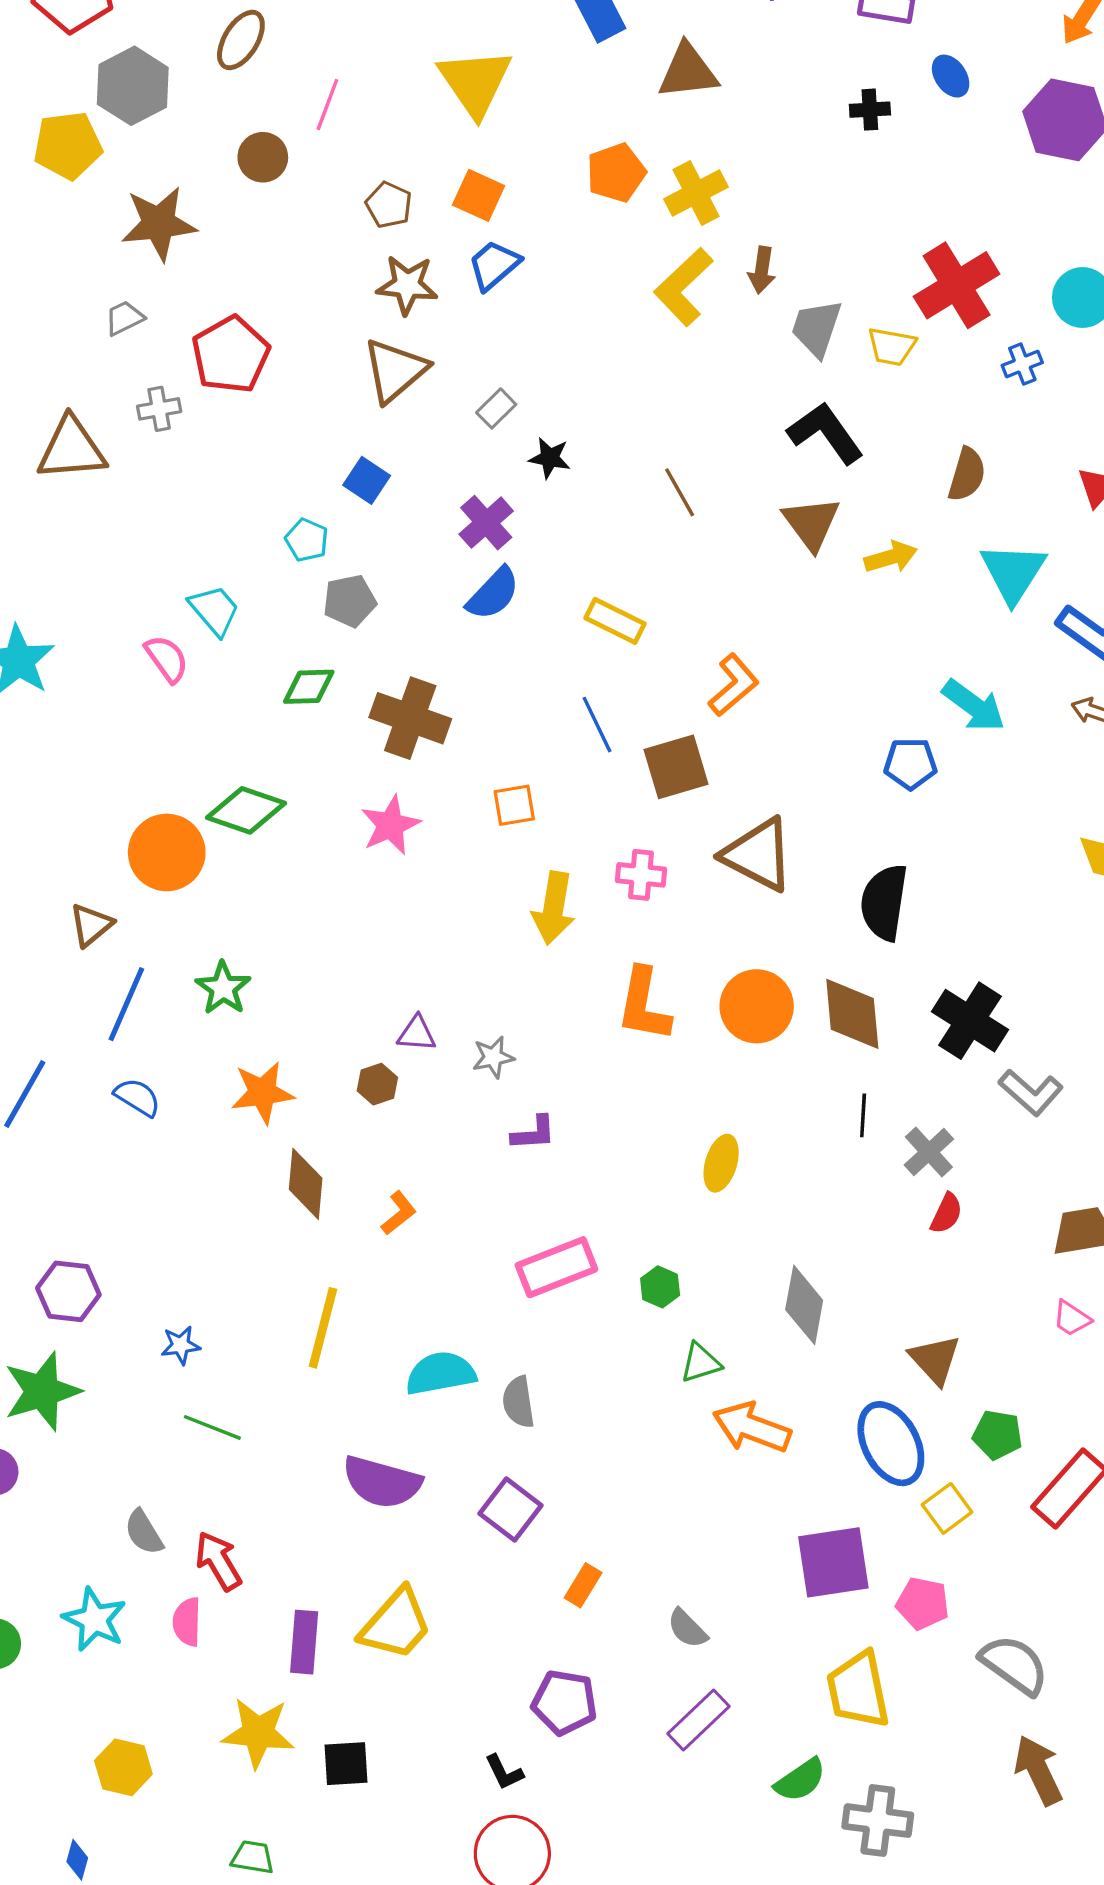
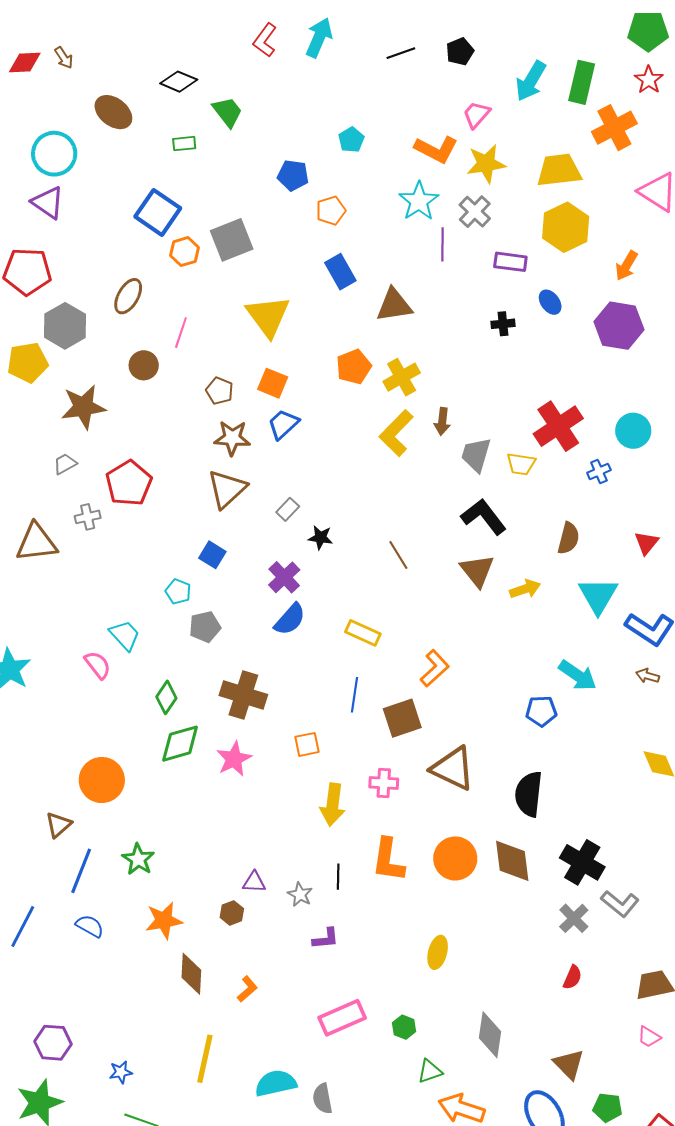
green diamond: (309, 687) -> (166, 697), moved, turned -52
blue line: (597, 725) -> (354, 695), turned 36
green diamond: (246, 810) -> (180, 744), moved, turned -33
gray star: (493, 1057) -> (300, 894), turned -30
black line: (863, 1115) -> (338, 877), moved
gray cross: (929, 1152) -> (574, 918), moved

